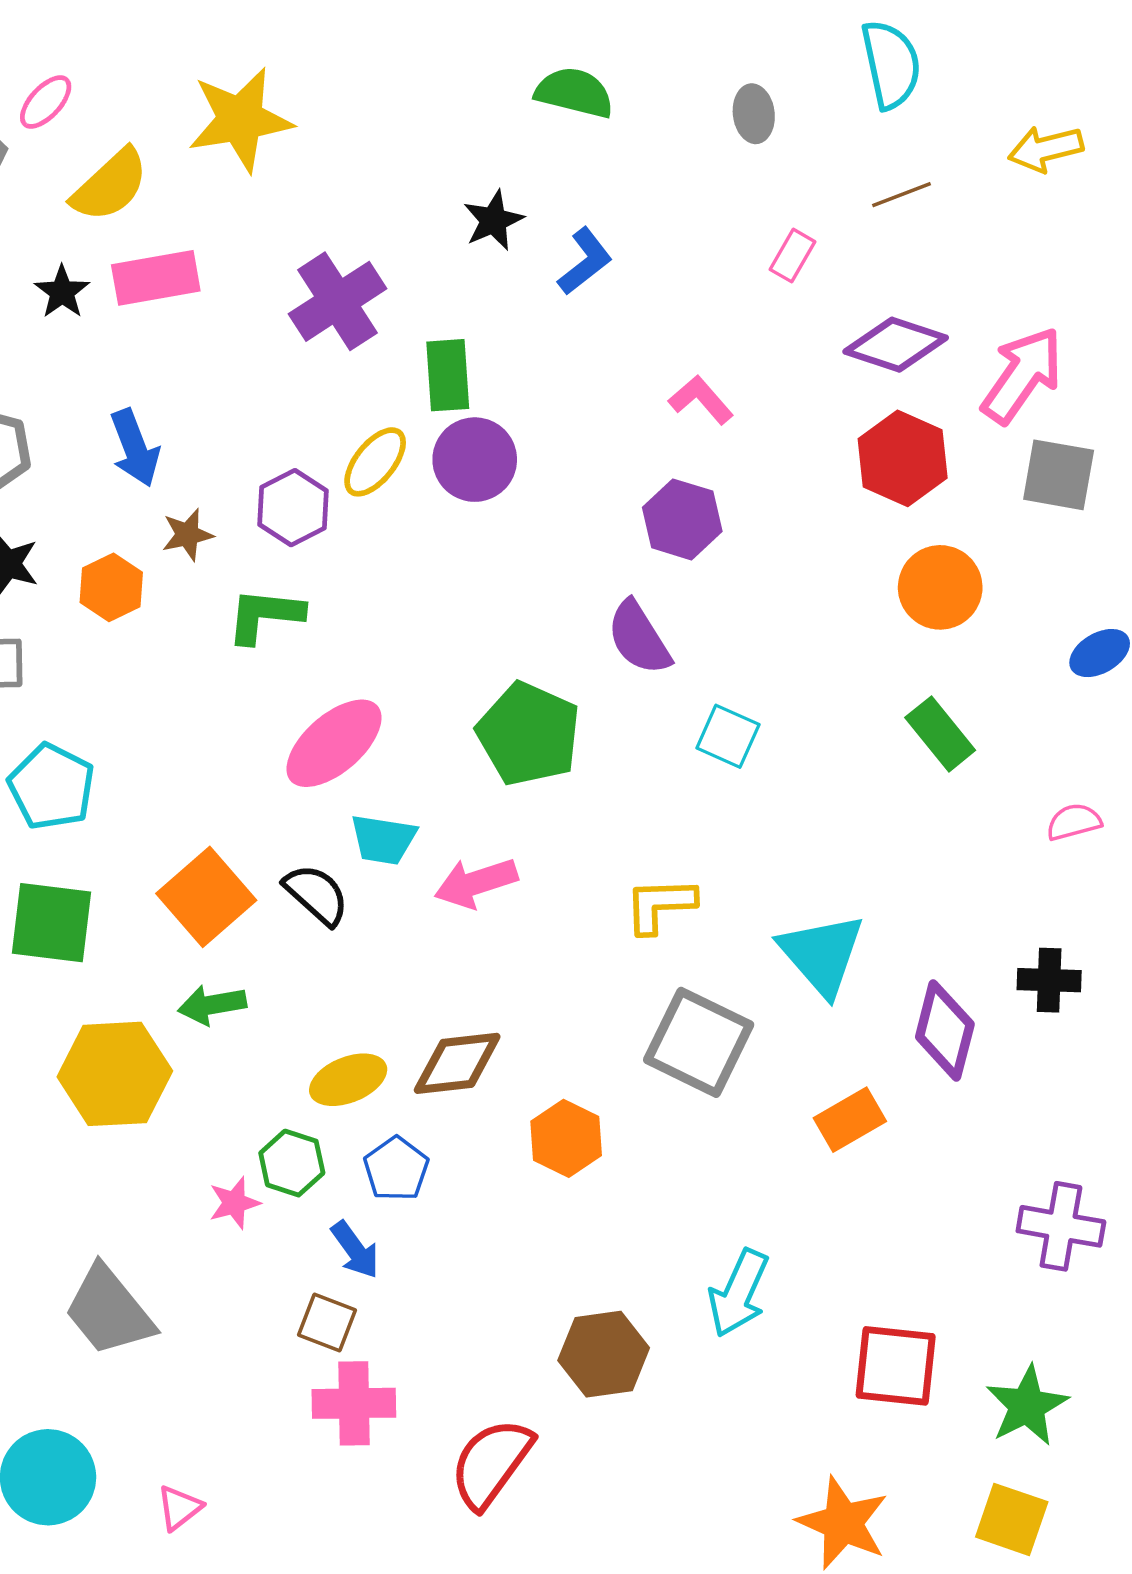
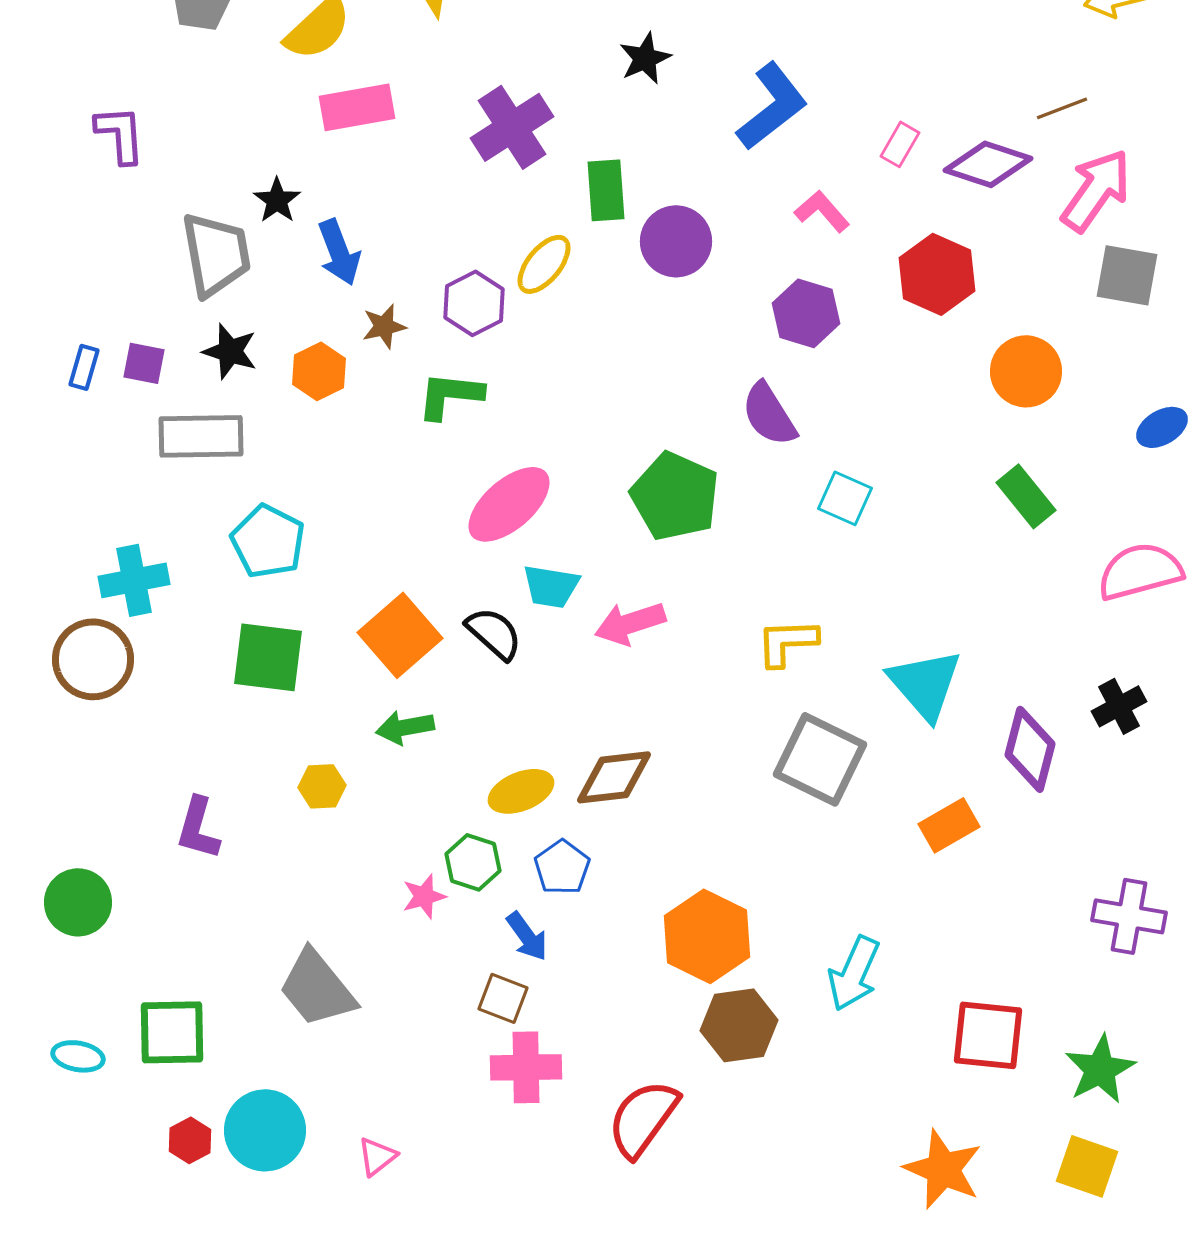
brown line: (901, 195) -> (1062, 108), moved
pink rectangle: (792, 256) -> (900, 144), moved
blue L-shape: (585, 261) -> (772, 106), moved, size x1.5
black star: (62, 292) -> (277, 200), moved
red hexagon: (903, 458) -> (937, 274), moved
purple circle: (475, 460) -> (676, 241), moved
pink semicircle: (1074, 822) -> (1140, 571), size x1.8
black cross: (1049, 980) -> (1119, 706), turned -30
yellow hexagon: (115, 1074) -> (322, 786), size x0.5
orange hexagon: (566, 1138) -> (707, 936), moved, size x1.4

